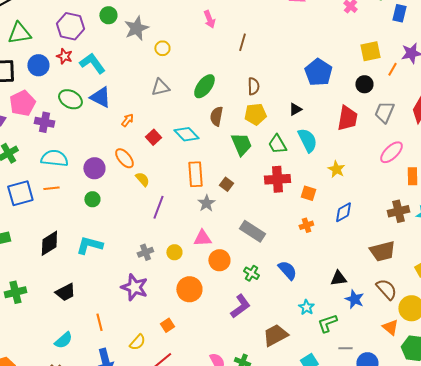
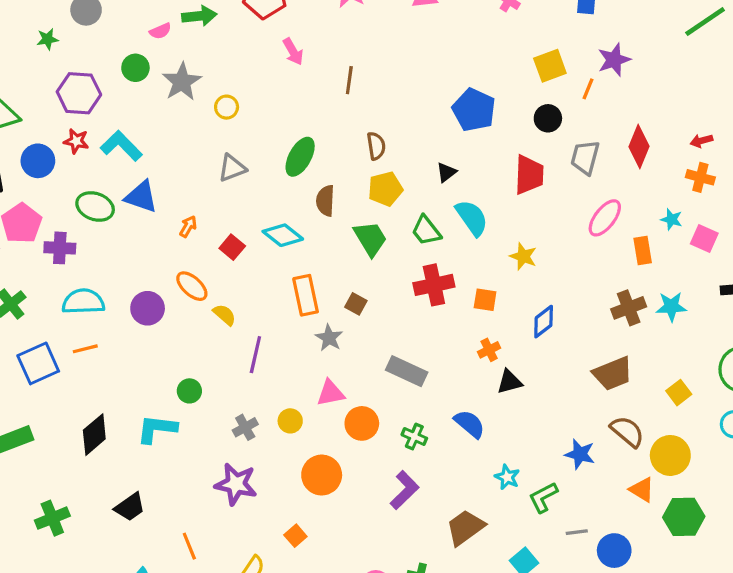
green circle: (92, 199) -> (189, 391), moved
black triangle: (338, 278) -> (509, 382), moved

